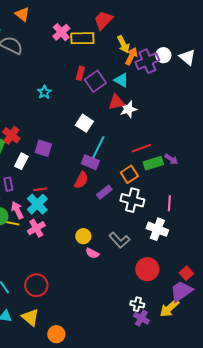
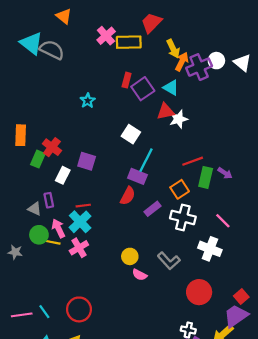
green rectangle: (153, 163) -> (206, 177), turned -60
pink line: (169, 203) -> (223, 221), turned -49

